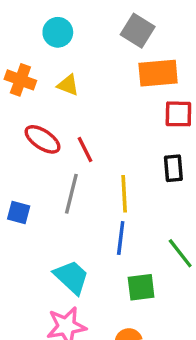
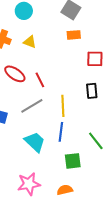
orange rectangle: (158, 73) -> (74, 35), moved, size x0.6
gray line: (71, 194) -> (32, 106), turned 45
cyan trapezoid: (71, 277) -> (35, 142), moved

